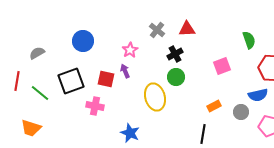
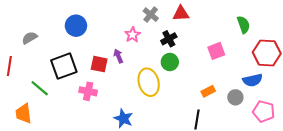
pink star: (130, 50) -> (132, 35), moved
green line: (40, 93) -> (40, 88), moved
orange trapezoid: (31, 128) -> (24, 113), turned 65

